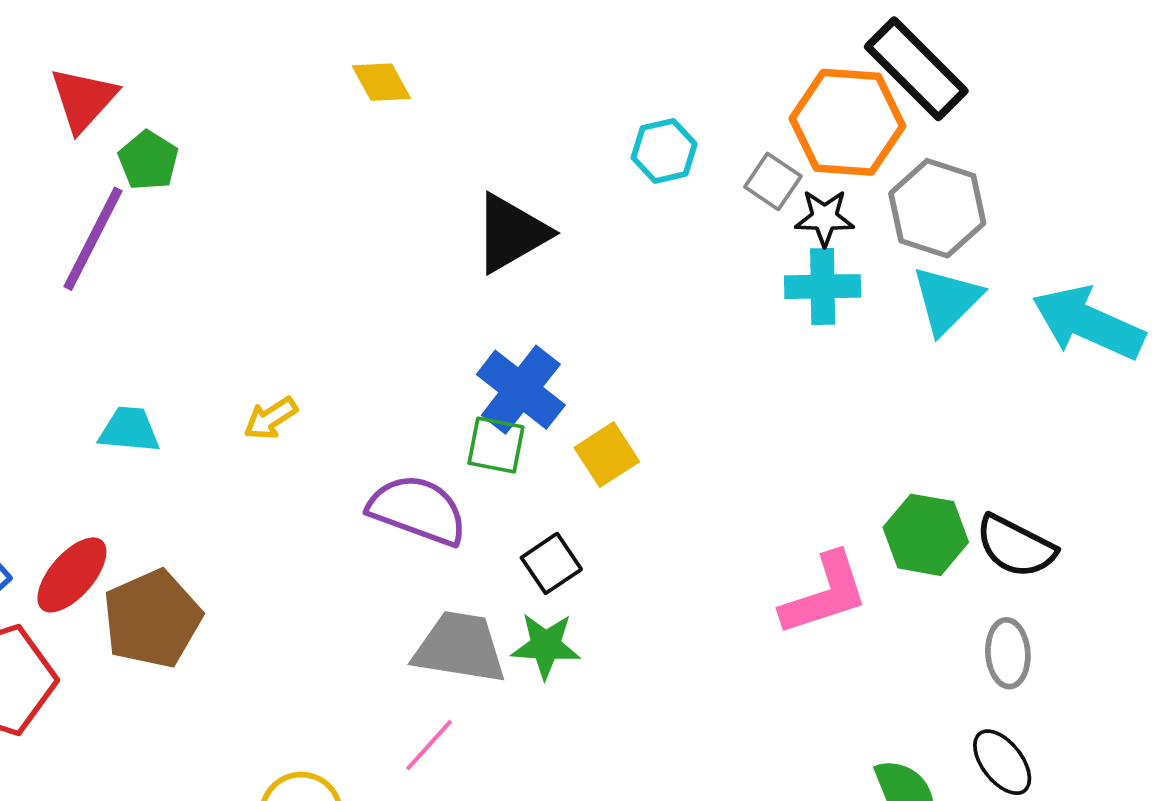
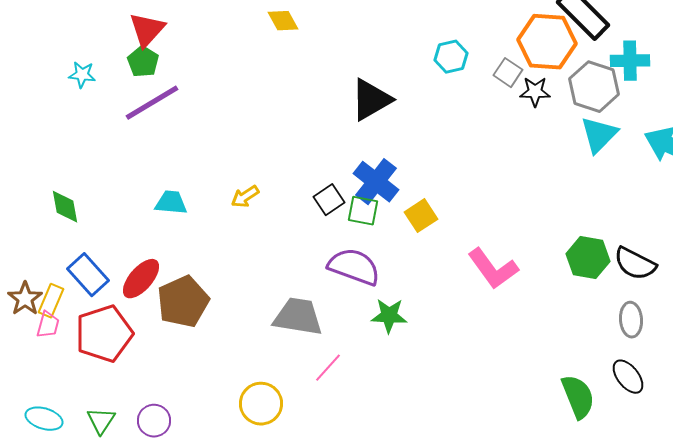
yellow diamond: (381, 82) -> (283, 21), moved
green pentagon: (148, 160) -> (143, 62), moved
purple line: (93, 239) -> (152, 103), turned 32
cyan cross: (823, 287) -> (630, 61), moved
purple semicircle: (418, 510) -> (354, 267), moved
black square: (551, 563) -> (329, 200), moved
pink L-shape: (825, 594) -> (493, 269), moved, turned 72
gray trapezoid: (460, 648) -> (298, 317), moved

